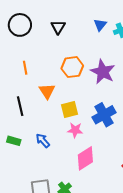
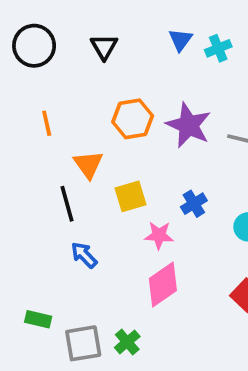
black line: (20, 106) -> (67, 204), moved
blue cross: (104, 115) -> (194, 204), size x0.6
pink star: (75, 130) -> (159, 235), moved
green rectangle: (14, 141) -> (38, 319), moved

